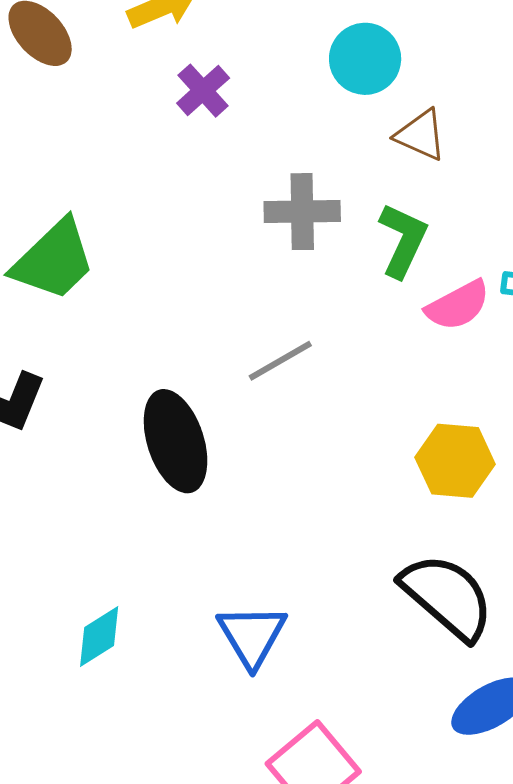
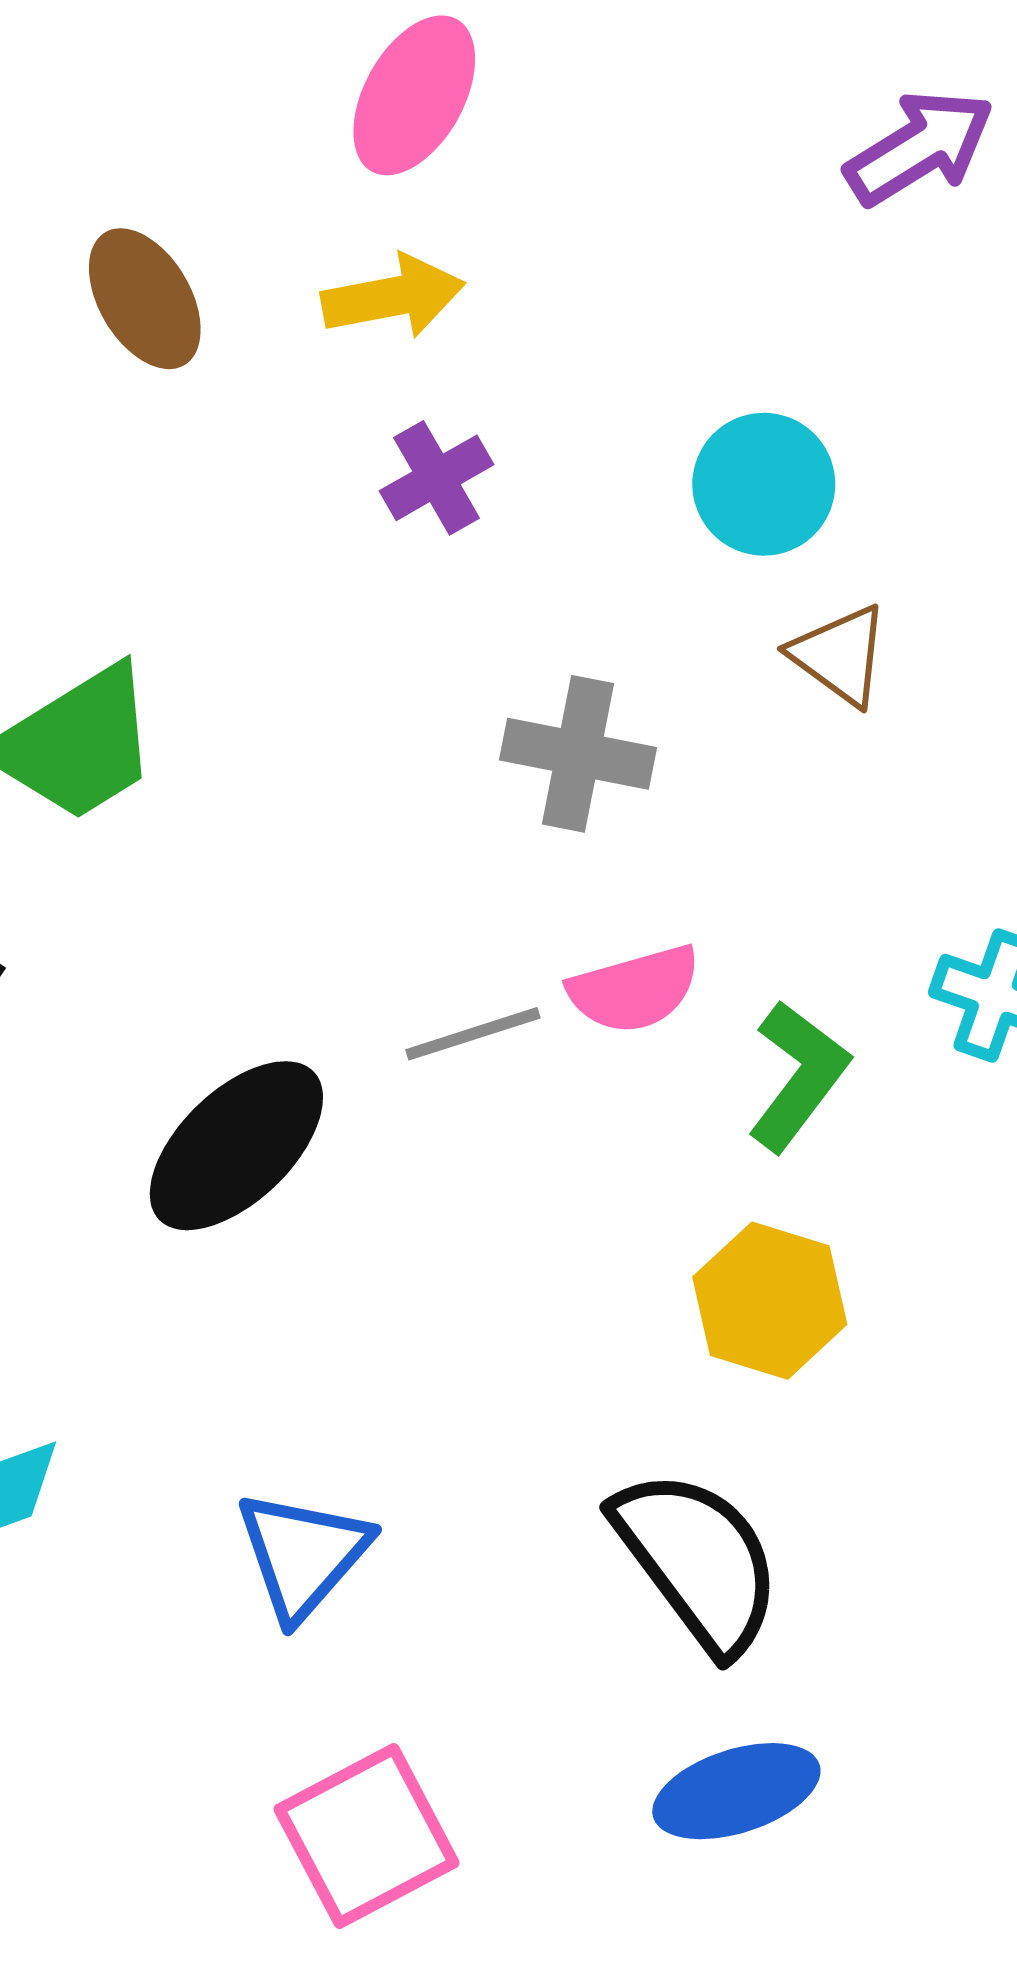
green L-shape: (403, 240) -> (798, 1076), moved
pink semicircle: (458, 305) -> (634, 989), moved
black ellipse: (176, 441) -> (236, 1146), turned 52

